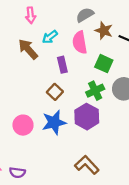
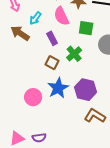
green cross: (95, 91) -> (74, 54), moved
purple hexagon: (87, 117) -> (86, 90), moved

